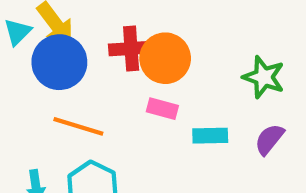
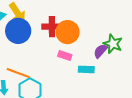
orange line: (78, 126) -> (18, 73), moved
purple semicircle: (269, 139) -> (101, 51), moved

